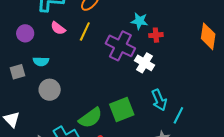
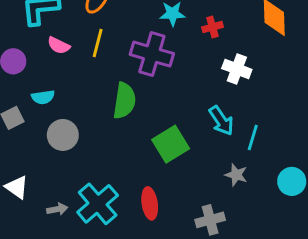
red cross: (156, 35) -> (212, 27), moved
white cross: (144, 63) -> (237, 69), moved
green semicircle: (90, 118) -> (124, 101), moved, turned -35

